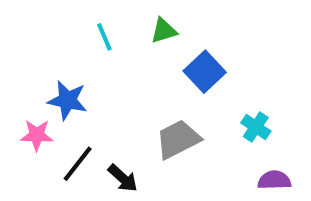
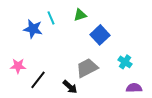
blue star: (67, 100) -> (33, 29), moved
black arrow: (123, 178) -> (70, 87), moved

